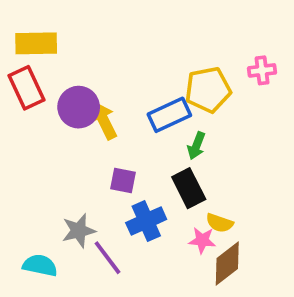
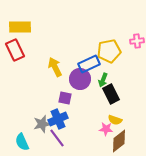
purple circle: (79, 107) -> (80, 79), moved
black rectangle: (189, 188) -> (111, 94), moved
blue cross: (146, 221) -> (58, 119), moved
cyan semicircle: (40, 265) -> (22, 142), turned -126

